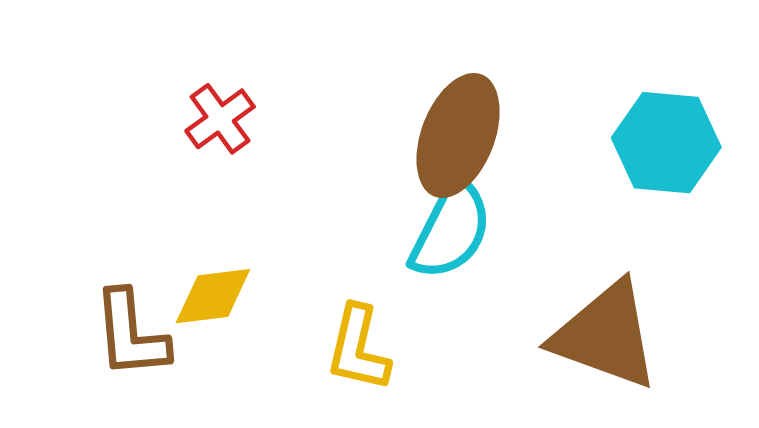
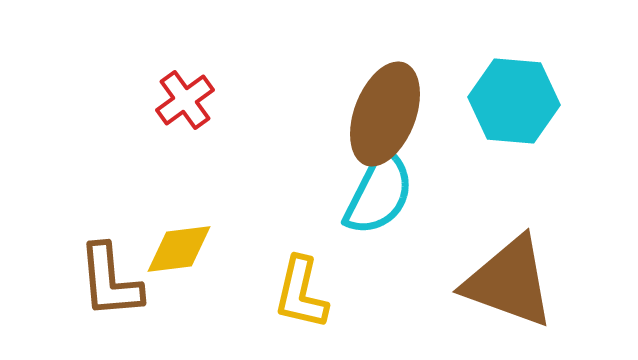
cyan hexagon: (666, 143) -> (514, 101), moved

